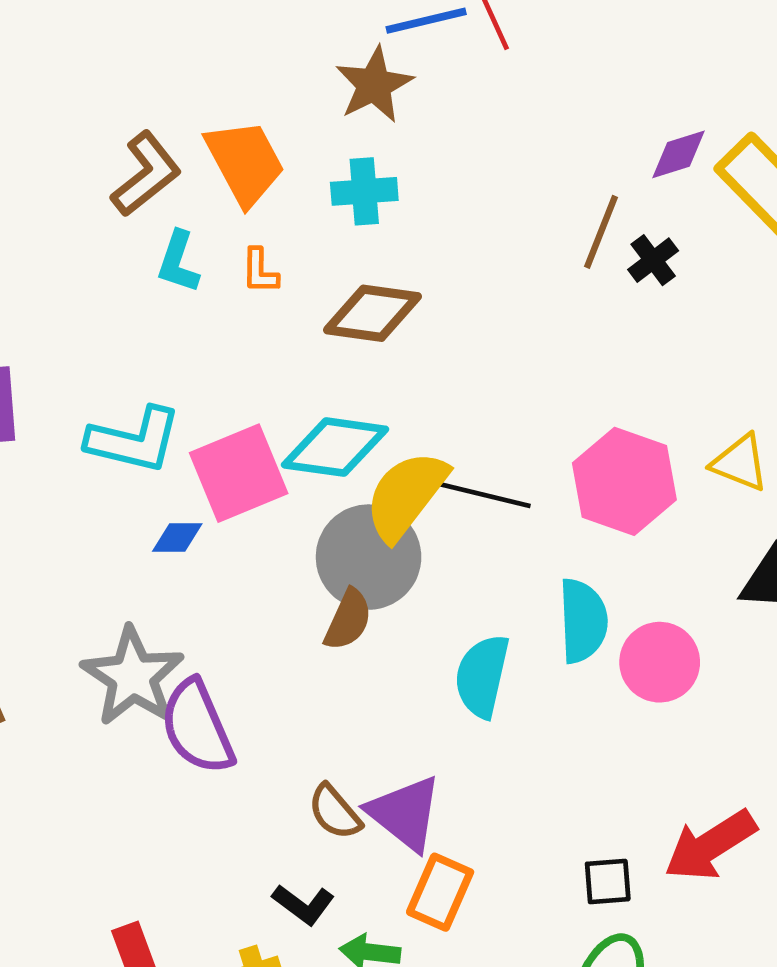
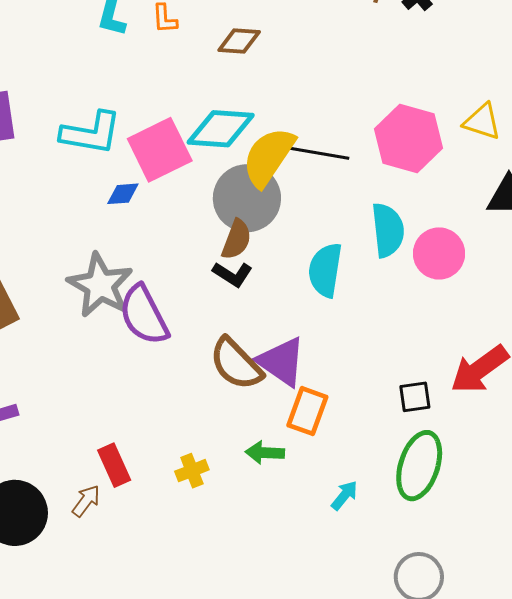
brown diamond: (372, 313) -> (239, 41), size x0.7
brown semicircle: (335, 812) -> (236, 364), size x1.5
black L-shape: (303, 904) -> (233, 274), moved

